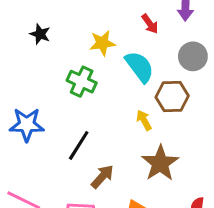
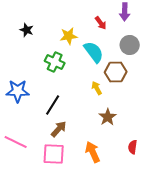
brown star: (160, 163) -> (108, 117), size x0.7
brown arrow: (102, 177) -> (59, 129), moved

